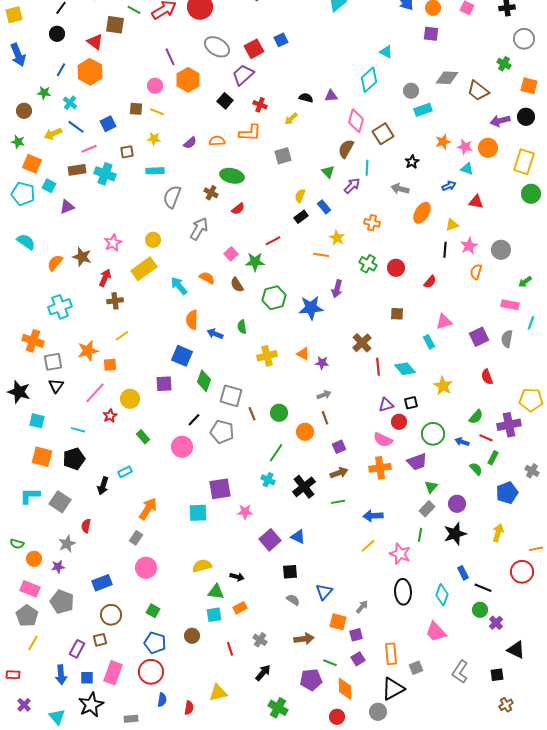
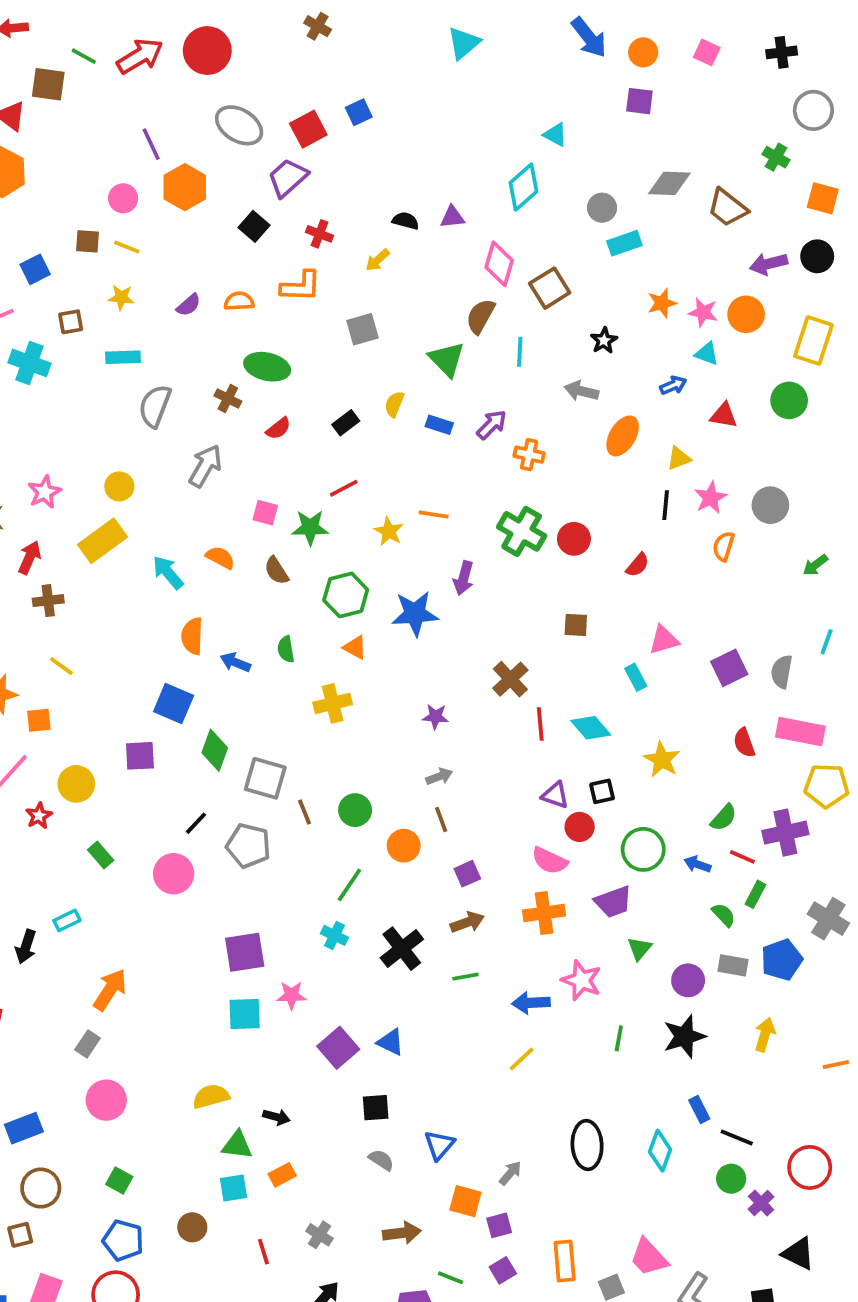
green triangle: (328, 172) -> (447, 359), size x1.5
purple arrow: (352, 186) -> (492, 425), moved
green circle: (531, 194) -> (789, 400), moved
blue rectangle: (324, 207) -> (439, 425), turned -32
black rectangle: (301, 217) -> (346, 423), moved
yellow star: (337, 238) -> (389, 531), moved
pink square: (231, 254) -> (265, 513), turned -32
green cross: (368, 264) -> (522, 531), size x1.4
pink rectangle: (510, 305) -> (800, 732), moved, size x1.4
yellow line: (122, 336) -> (61, 666), turned 72
orange triangle: (303, 354) -> (355, 647), moved
purple triangle: (386, 405) -> (555, 795), turned 35
gray cross: (532, 471) -> (828, 919), size x1.5
gray rectangle: (427, 509) -> (733, 965), moved, turned 56
cyan square: (198, 513) -> (245, 1014), moved
pink star: (400, 554) -> (581, 980), moved
red circle: (522, 572) -> (810, 1167), moved
pink trapezoid: (436, 632) -> (649, 1257), moved

